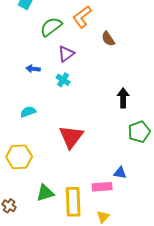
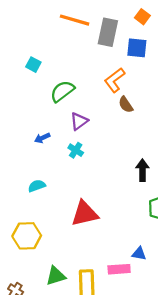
orange L-shape: (82, 17) -> (115, 80), moved
blue arrow: (33, 69) -> (42, 138), turned -32
red triangle: (71, 137) -> (85, 214), turned 40

